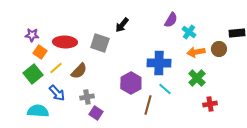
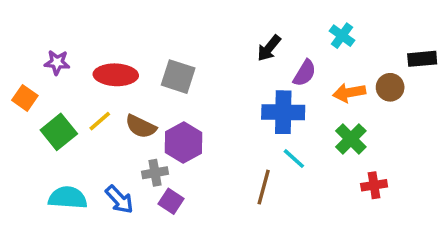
purple semicircle: (171, 20) -> (305, 73), moved
black arrow: (122, 25) -> (269, 48), moved
cyan cross: (189, 32) -> (342, 36), moved
orange square: (40, 52) -> (25, 98), moved
brown semicircle: (79, 71) -> (141, 126), turned 72
purple hexagon: (131, 83) -> (183, 142), moved
blue arrow: (57, 93) -> (119, 199), moved

